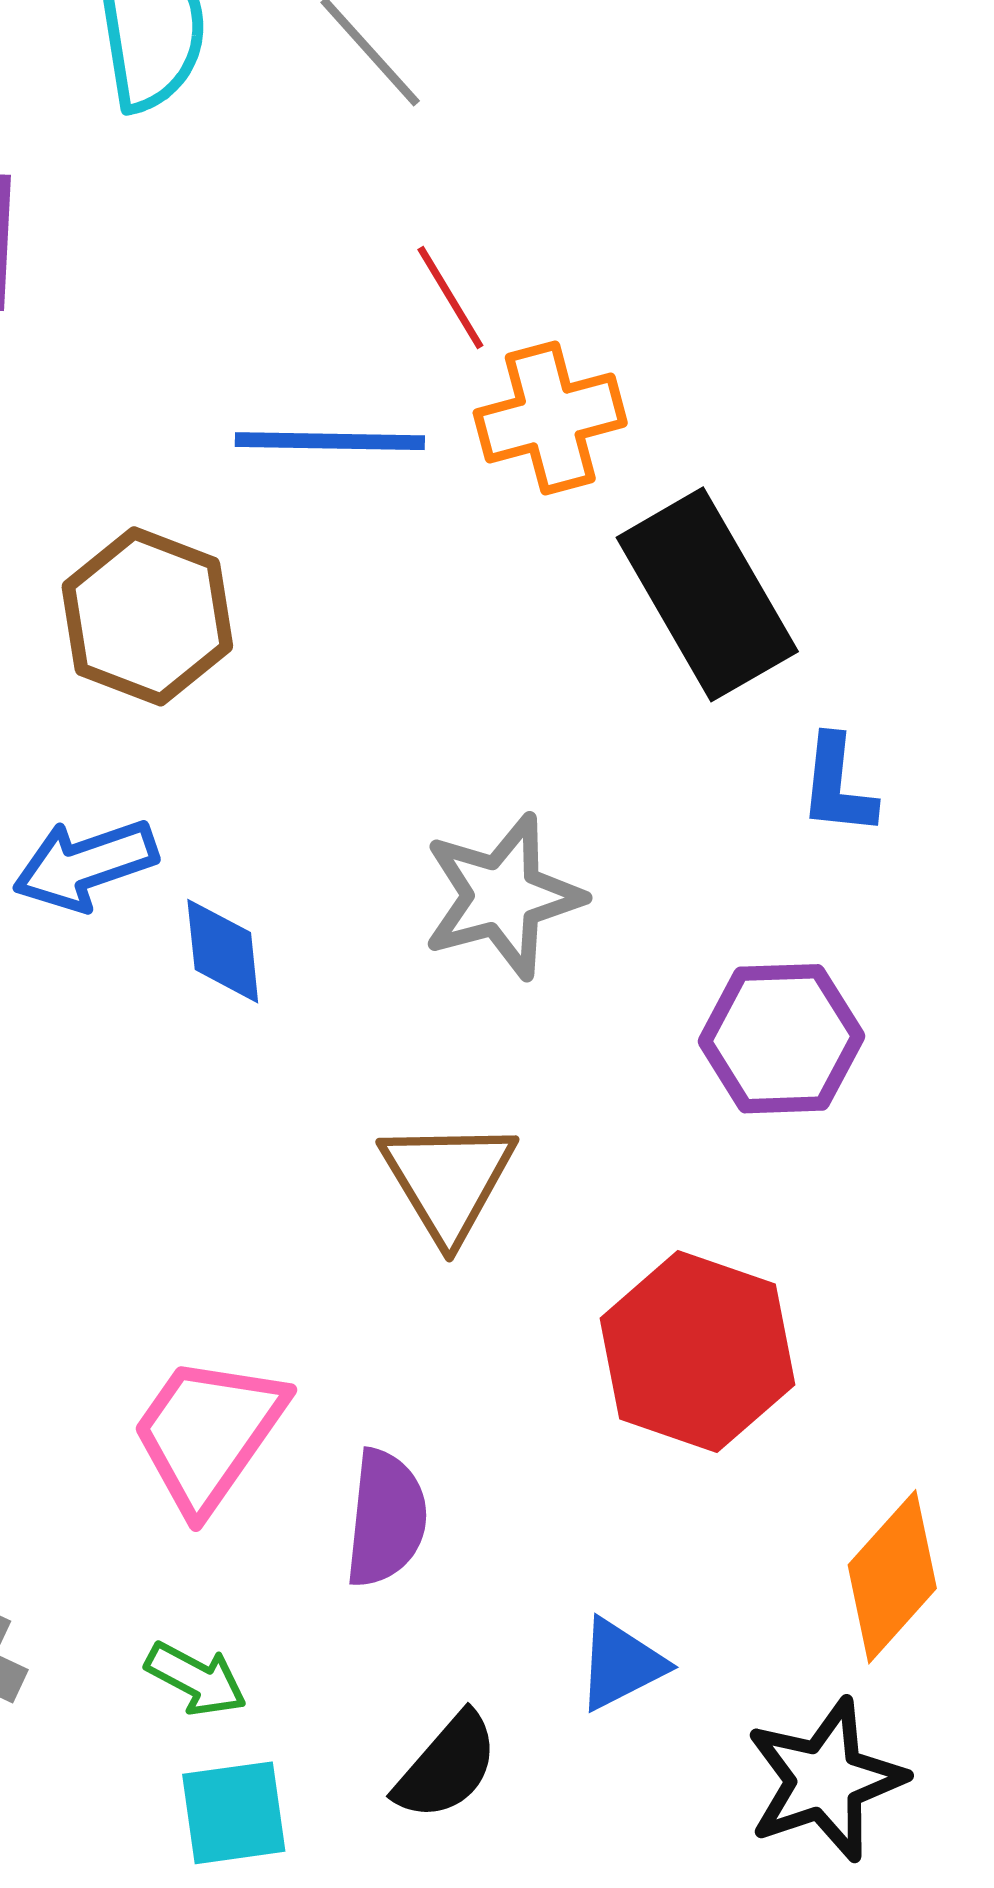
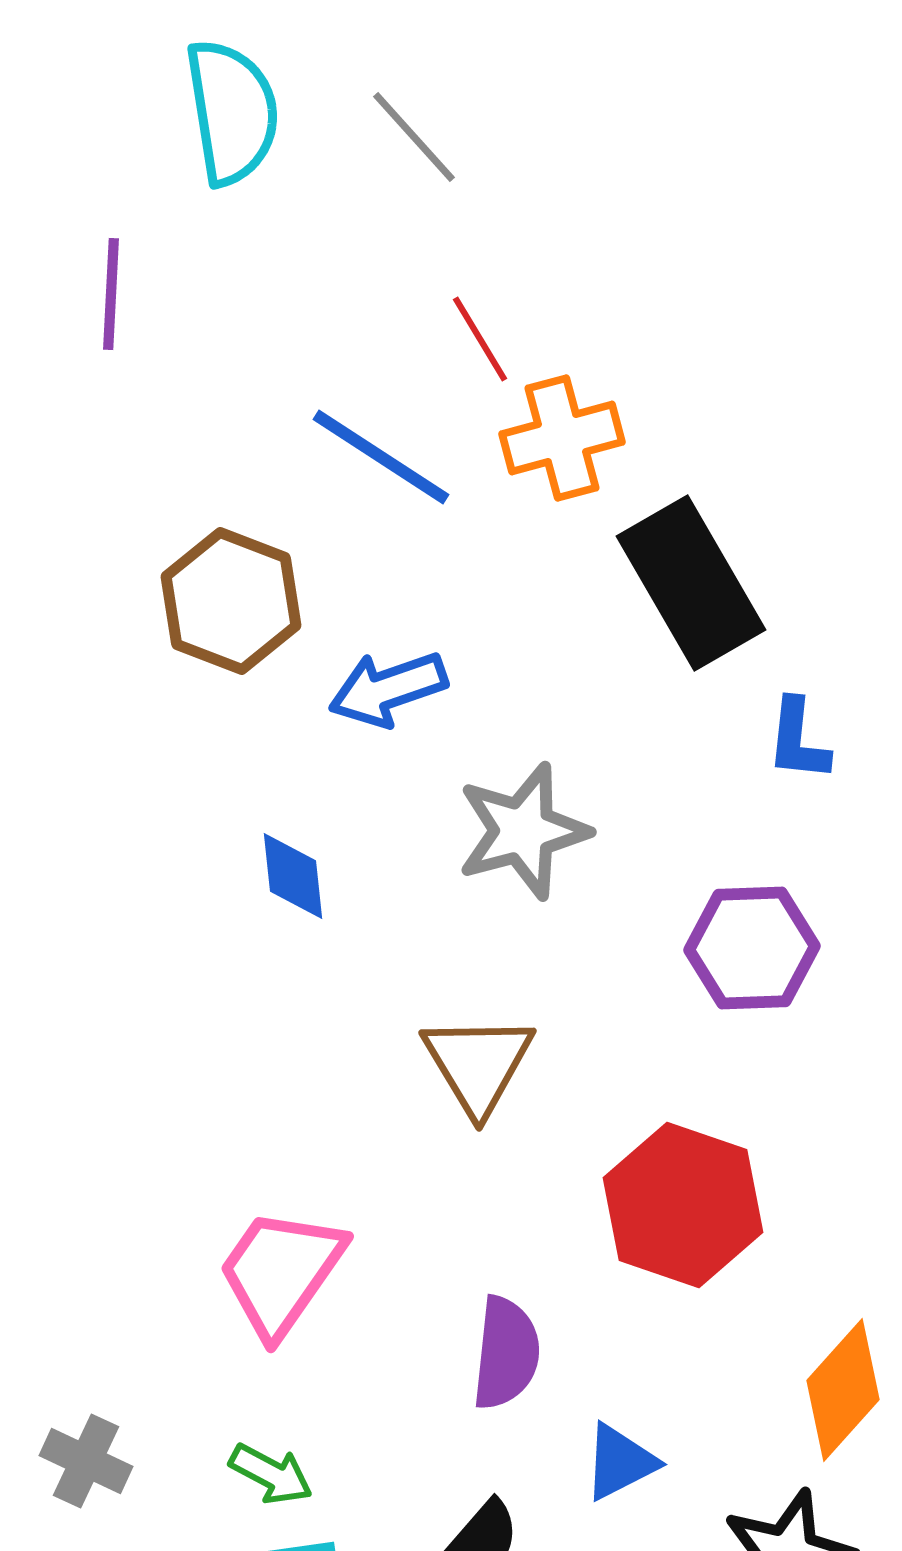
blue line: (330, 441) -> (381, 457), turned 32
blue arrow: (85, 865) -> (388, 689), moved
purple semicircle: (386, 1518) -> (506, 1353), moved

